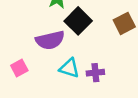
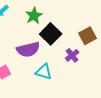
purple cross: (95, 73) -> (72, 55), moved, turned -32

